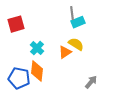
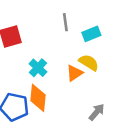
gray line: (72, 13) -> (65, 22), moved
gray arrow: (91, 82) -> (97, 112), moved

